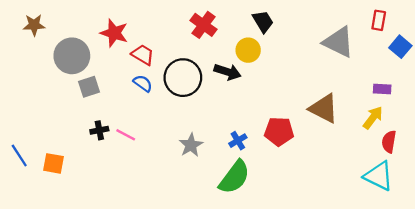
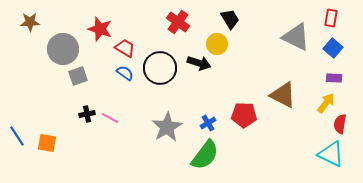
blue square: (400, 47) -> (333, 48), moved
gray star: (191, 145) -> (167, 127), size x1.4

